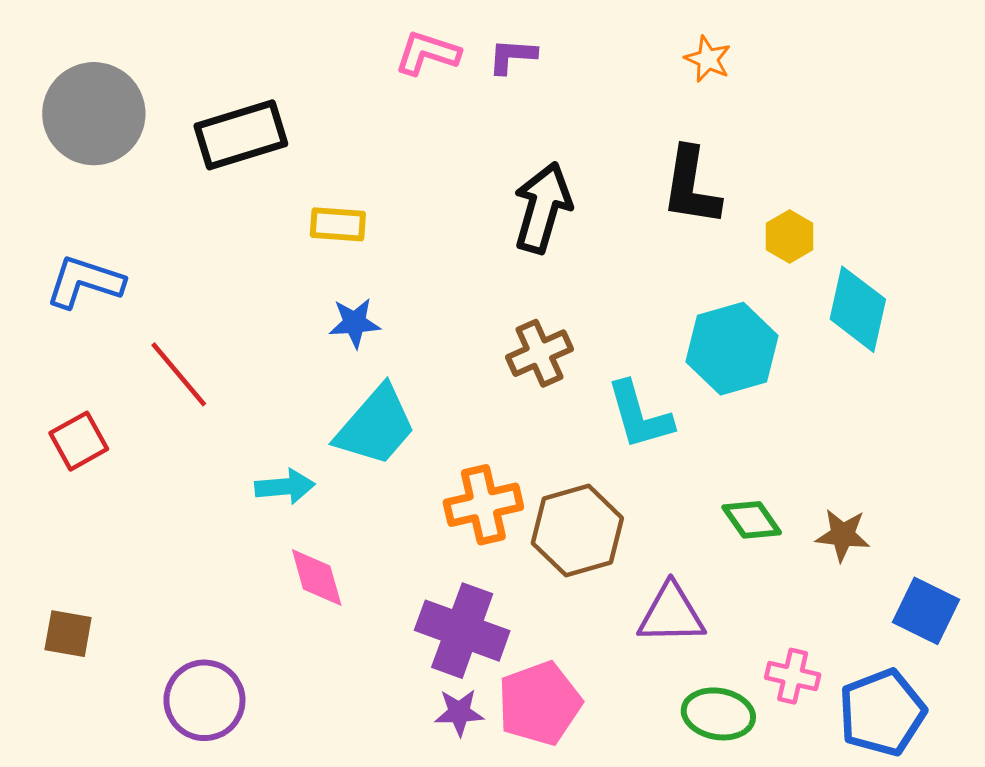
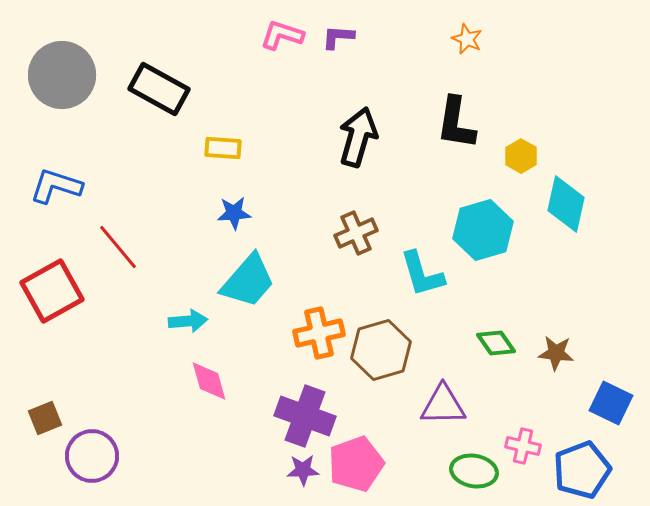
black rectangle: (241, 135) -> (159, 89), turned 46
red square: (79, 441) -> (52, 291), size x1.6
brown square: (68, 634) -> (45, 418), turned -32
purple circle: (204, 700) -> (92, 456), moved

